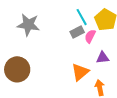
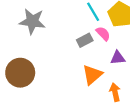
gray rectangle: (77, 32) -> (85, 40), moved
pink semicircle: (90, 36) -> (103, 34), turned 112

